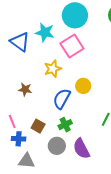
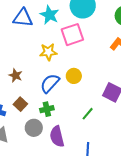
blue triangle: (20, 42) -> (23, 18), turned -45
brown star: (25, 89) -> (15, 75), moved

